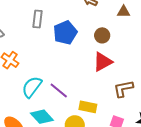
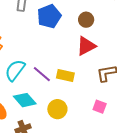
yellow rectangle: (88, 107) -> (65, 76), moved

